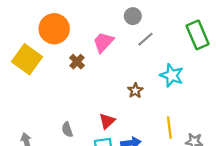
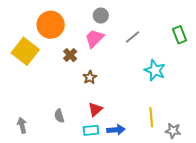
gray circle: (133, 16) -> (101, 16), moved
green rectangle: (198, 35) -> (179, 35), size x0.7
brown star: (135, 91) -> (90, 77), moved

